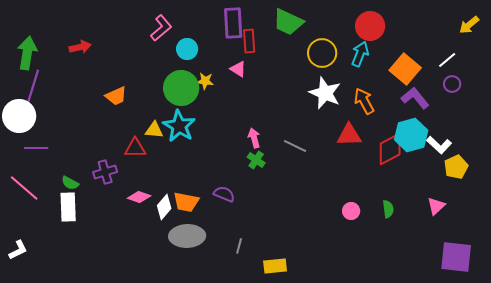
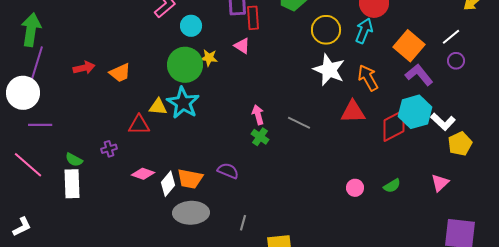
red arrow: (80, 47) -> (84, 68), moved
purple cross: (105, 172) -> (109, 149), size x0.7
green semicircle: (388, 209) -> (392, 186), turned 66

